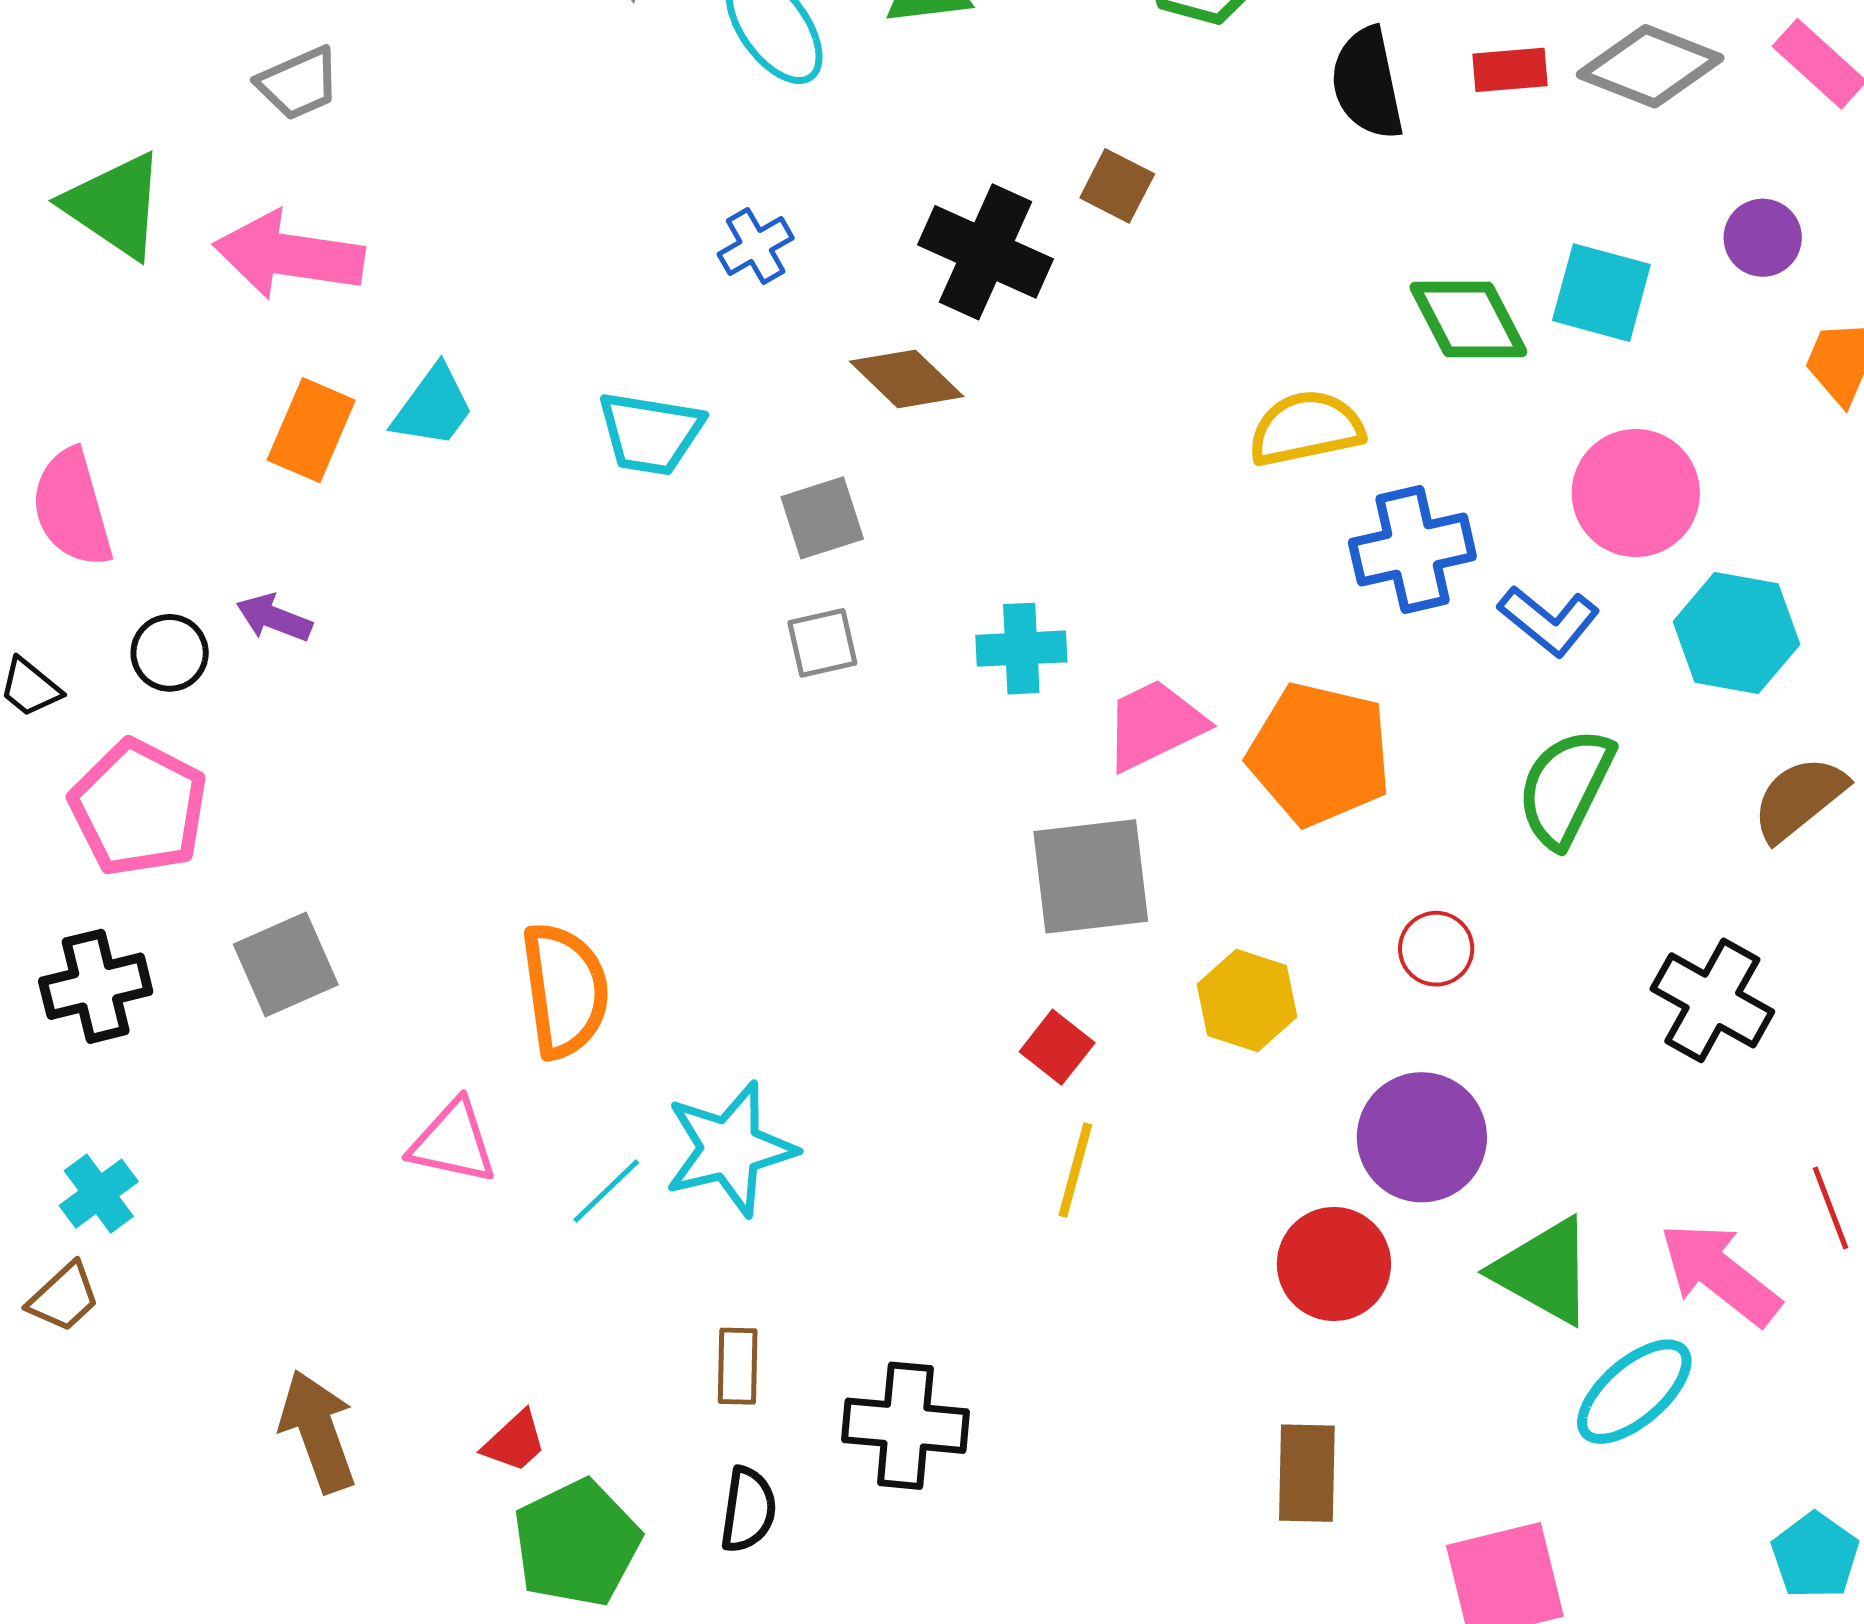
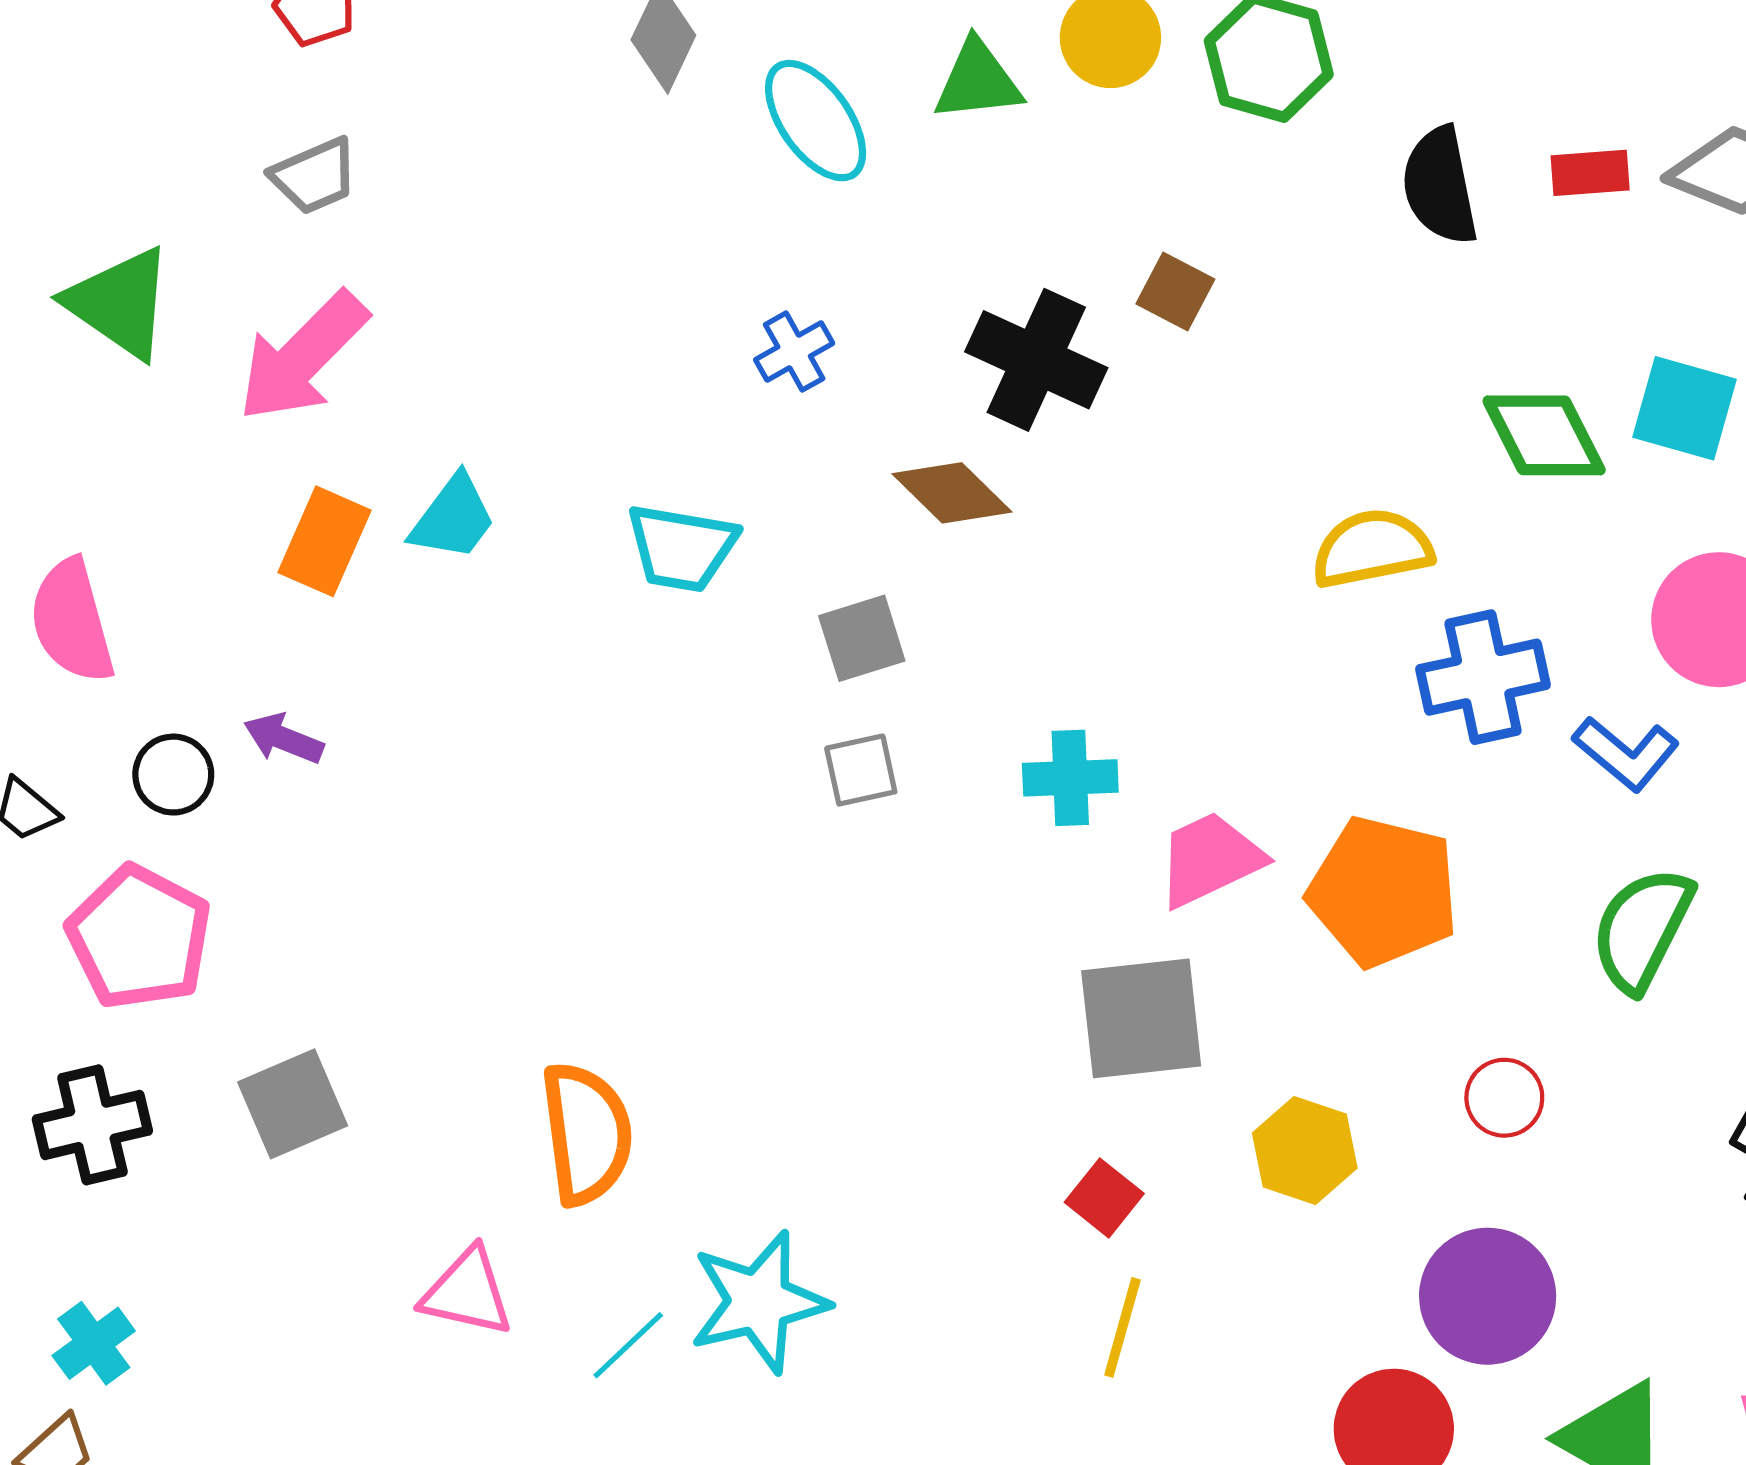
pink arrow: (289, 255) -> (303, 357), turned -54

